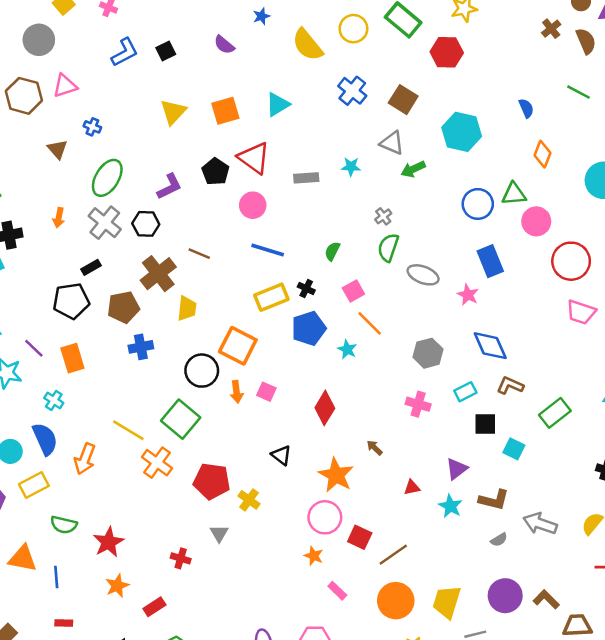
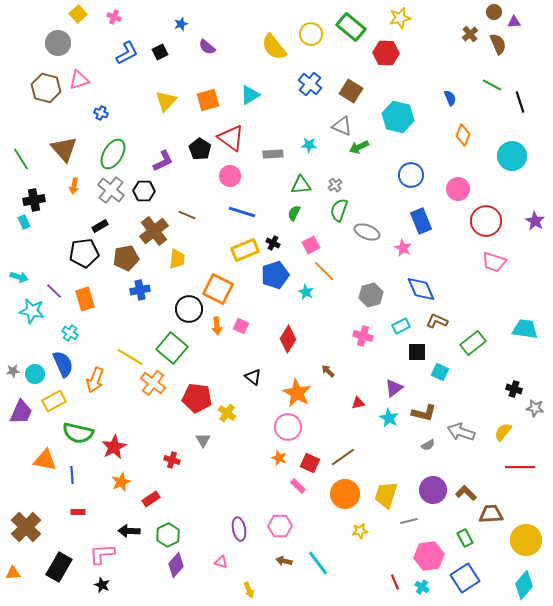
blue star: (261, 16) -> (181, 24), moved
brown triangle: (57, 149) -> (64, 149), moved, size x1.6
green triangle: (514, 194) -> (301, 185), moved
green semicircle: (64, 525) -> (78, 433), size x1.4
red square: (360, 537) -> (310, 463), moved

